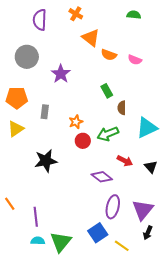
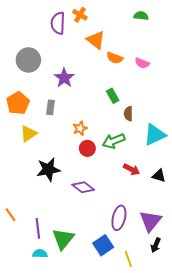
purple semicircle: (40, 20) -> (58, 23), moved
orange pentagon: (17, 98) -> (18, 103), turned -30
gray rectangle: (45, 112) -> (51, 107), moved
yellow triangle: (16, 129) -> (28, 134), moved
black triangle: (151, 167) -> (159, 176), turned -32
purple diamond: (102, 177) -> (83, 187), moved
green triangle: (61, 242) -> (63, 239), moved
yellow line: (122, 246) -> (128, 259), turned 35

